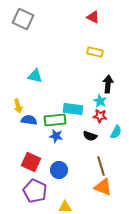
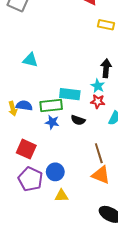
yellow rectangle: (95, 52) -> (106, 25), moved
yellow arrow: (18, 106) -> (13, 109), moved
black semicircle: (90, 136) -> (78, 120), moved
blue circle: (59, 170) -> (55, 172), moved

